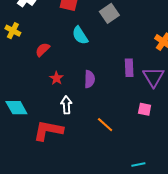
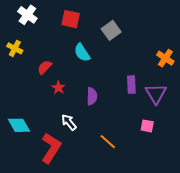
red star: (56, 78) -> (58, 88), moved
white arrow: (66, 105) -> (69, 122), turned -36
red L-shape: (48, 130) -> (51, 148), turned 112

